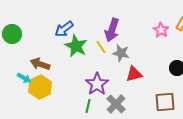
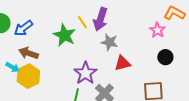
blue arrow: (64, 29) -> (23, 28), moved
pink star: (161, 30) -> (157, 30), moved
yellow line: (101, 47) -> (82, 22), moved

